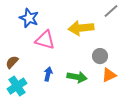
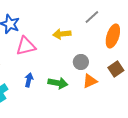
yellow arrow: (81, 28) -> (62, 34), size x0.7
pink triangle: (45, 40) -> (26, 46), turned -30

